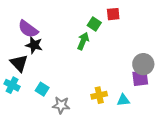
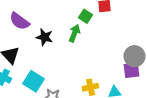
black star: (34, 45) -> (44, 37), moved
cyan square: (42, 89) -> (33, 81), size x1.5

